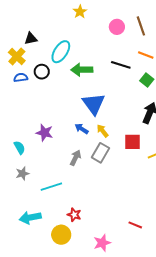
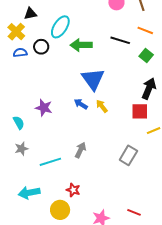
red square: (133, 142) -> (140, 111), moved
gray rectangle: (100, 153) -> (128, 155), moved
gray arrow: (75, 158) -> (80, 150), moved
red line: (135, 225) -> (134, 212), moved

